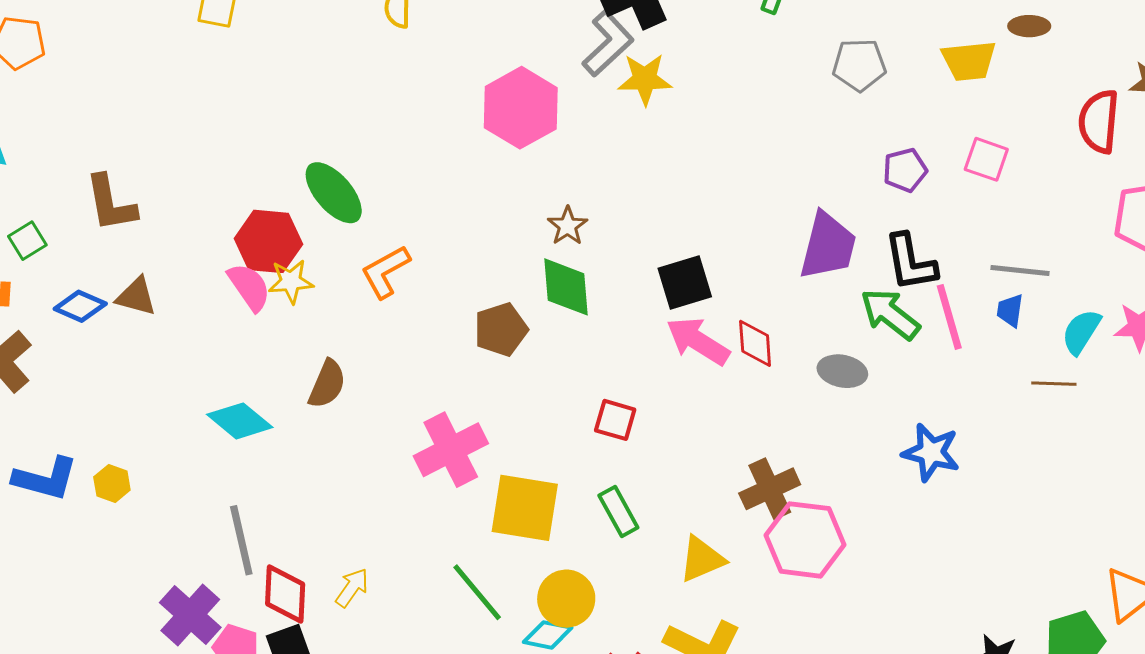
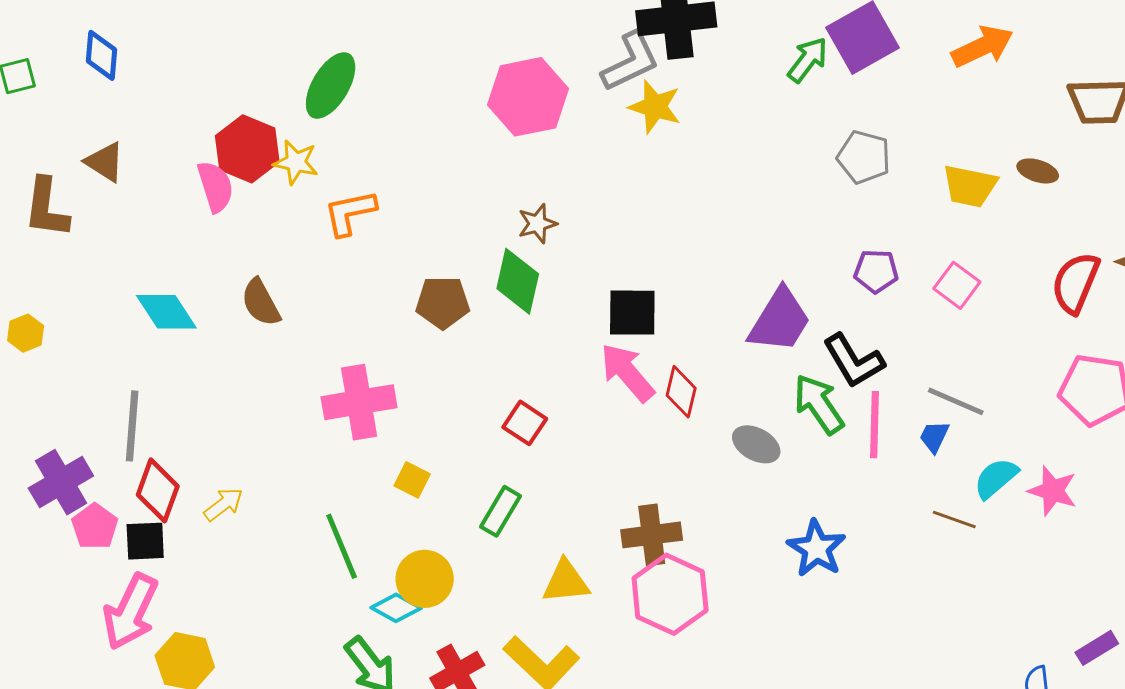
green ellipse: (334, 193) -> (331, 85), moved, turned 54
brown L-shape: (111, 203) -> (46, 208), moved
black L-shape: (910, 262) -> (854, 361), turned -38
yellow star: (291, 281) -> (296, 162), moved
blue diamond: (80, 306) -> (101, 55), moved, turned 54
brown semicircle: (327, 384) -> (261, 303), turned 111
yellow square: (525, 508) -> (412, 480), size x0.5
green rectangle: (618, 511) -> (500, 511), turned 42

